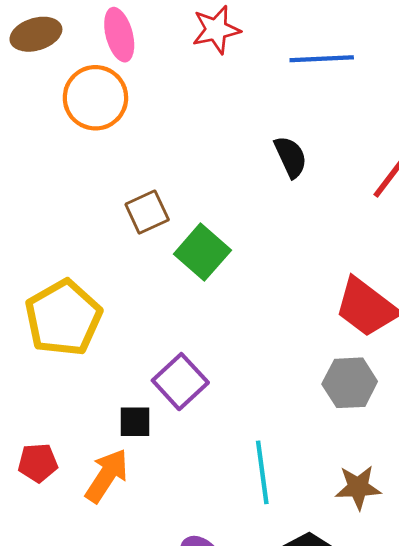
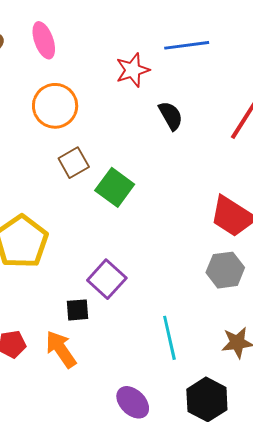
red star: (216, 30) -> (133, 70), moved
orange circle: (95, 98) -> (55, 106), moved
orange arrow: (107, 476) -> (61, 349), turned -63

